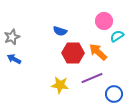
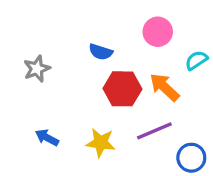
pink circle: (104, 21) -> (158, 32), moved
gray star: (12, 37) -> (37, 69), moved
blue arrow: (14, 59) -> (47, 138), moved

